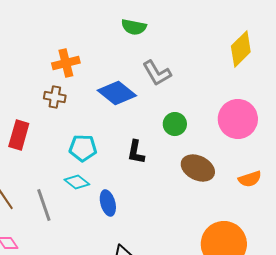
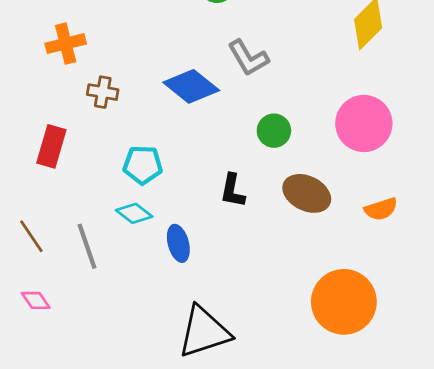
orange cross: (66, 63) -> (66, 44), moved
black L-shape: (136, 152) -> (233, 191), moved

